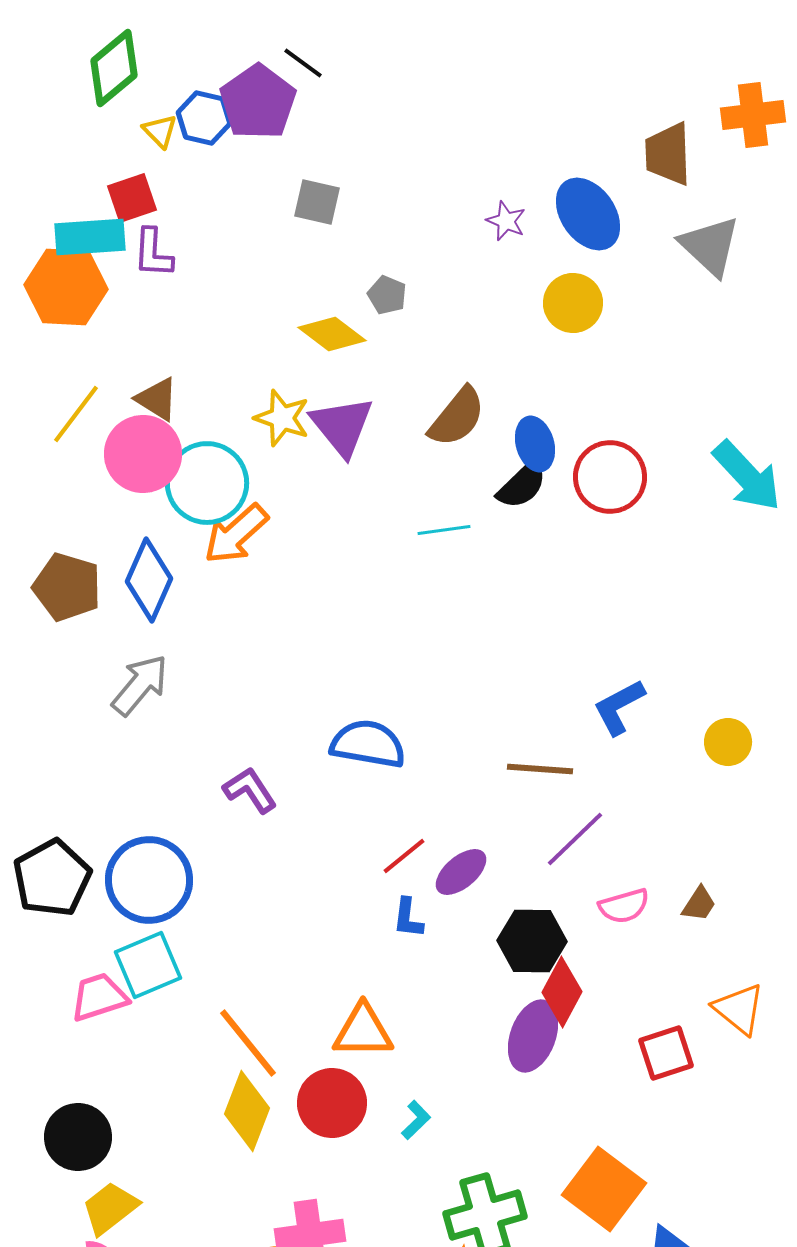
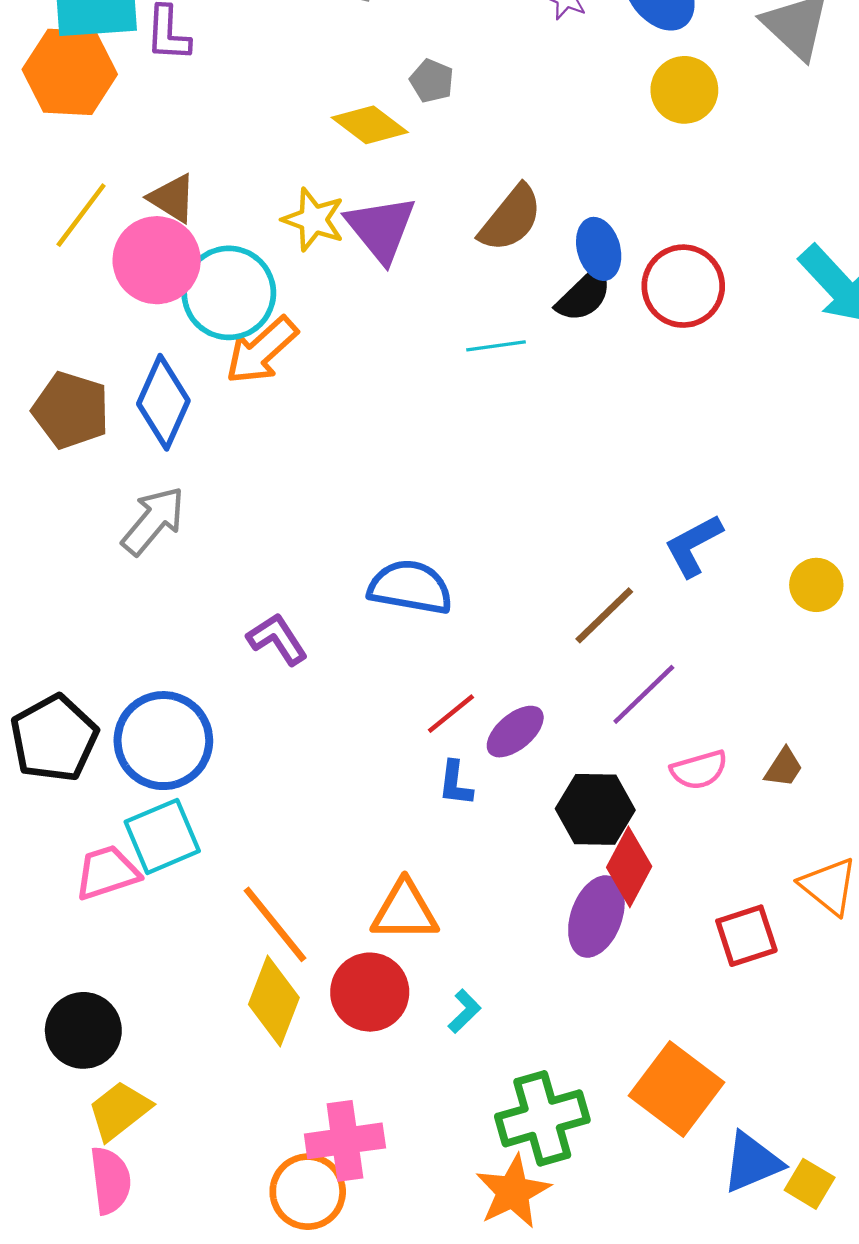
yellow circle: (573, 303) -> (684, 90), moved
brown line: (540, 769) -> (604, 615), turned -48

